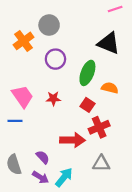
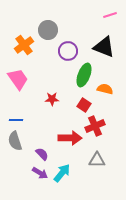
purple circle: (55, 59) -> (68, 51), moved
pink trapezoid: (22, 96) -> (18, 79), moved
gray semicircle: (14, 165) -> (15, 141), moved

